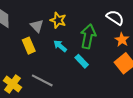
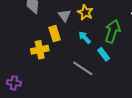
gray line: (42, 80) -> (83, 68), moved
yellow cross: (12, 84) -> (40, 50), moved, turned 36

